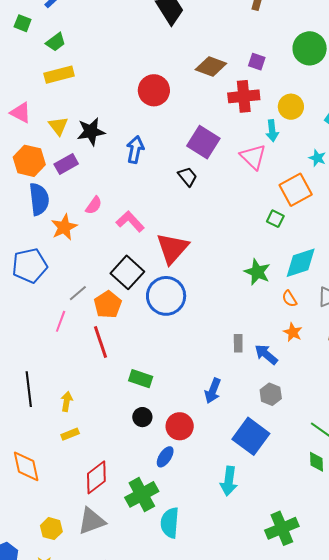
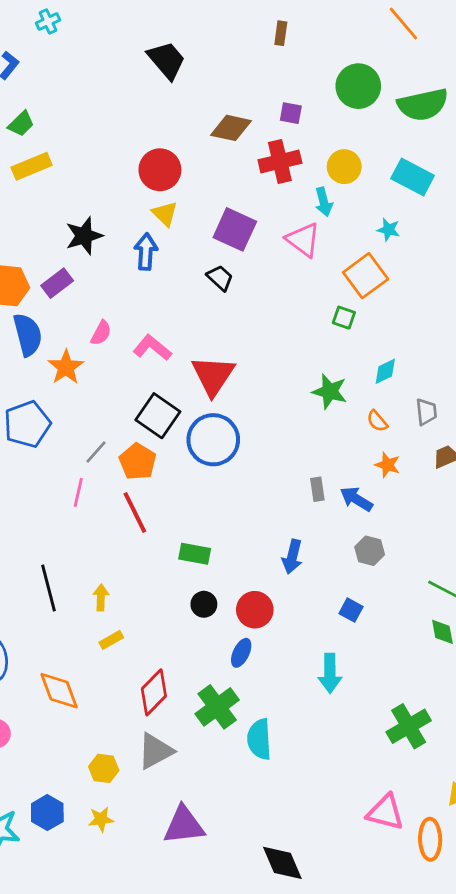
yellow triangle: (58, 126) -> (165, 214), moved
cyan diamond: (301, 263) -> (385, 371), size x0.6
blue square: (251, 436) -> (351, 610), size x0.5

